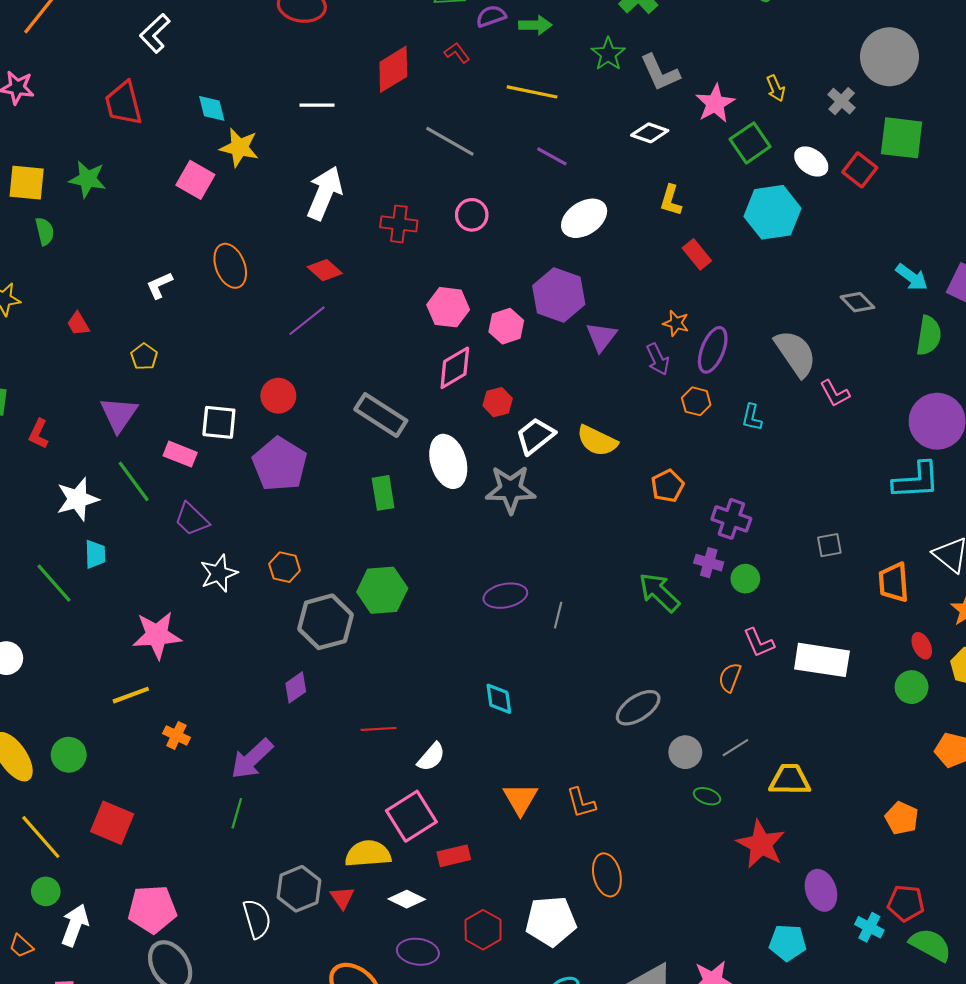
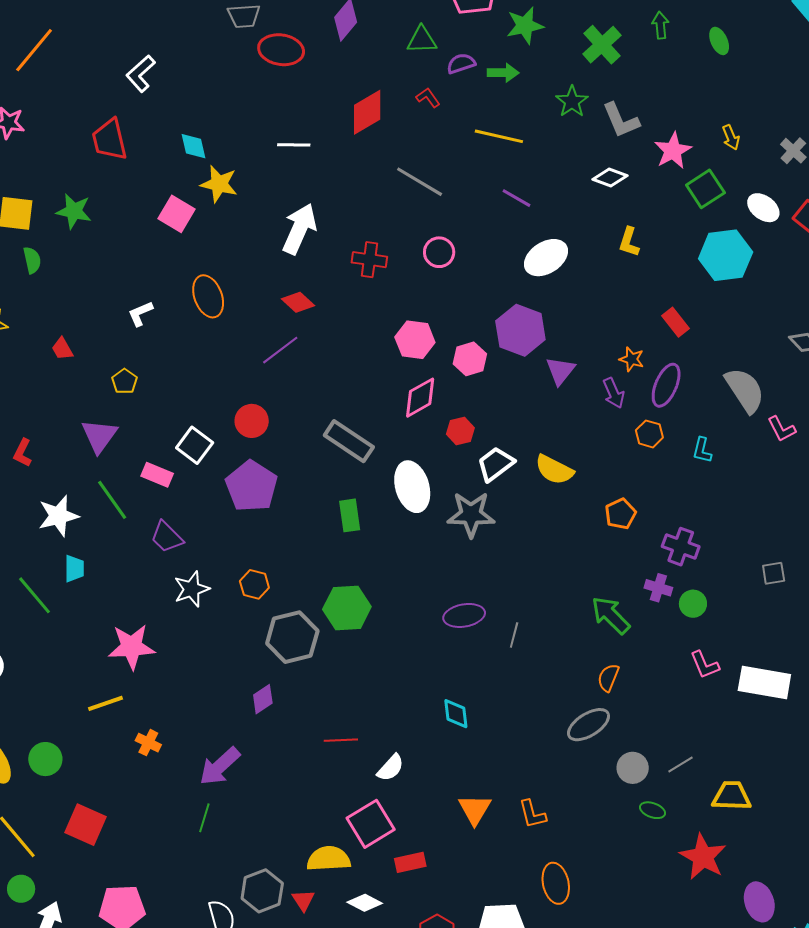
red rectangle: (697, 254) -> (675, 322), moved
white square: (219, 422) -> (195, 445), turned 30
orange semicircle: (730, 678) -> (608, 678), moved

